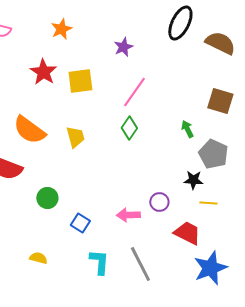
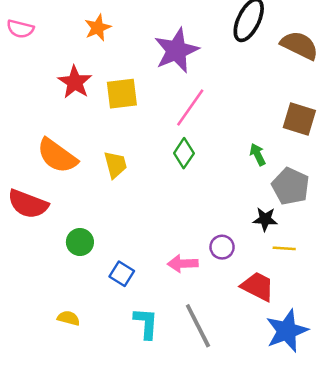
purple star: (123, 47) -> (176, 50), size x1.8

